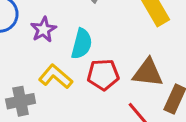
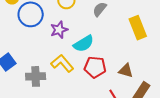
cyan semicircle: (82, 44) -> (84, 44), turned 35
brown triangle: (148, 73) -> (126, 71), size x0.7

